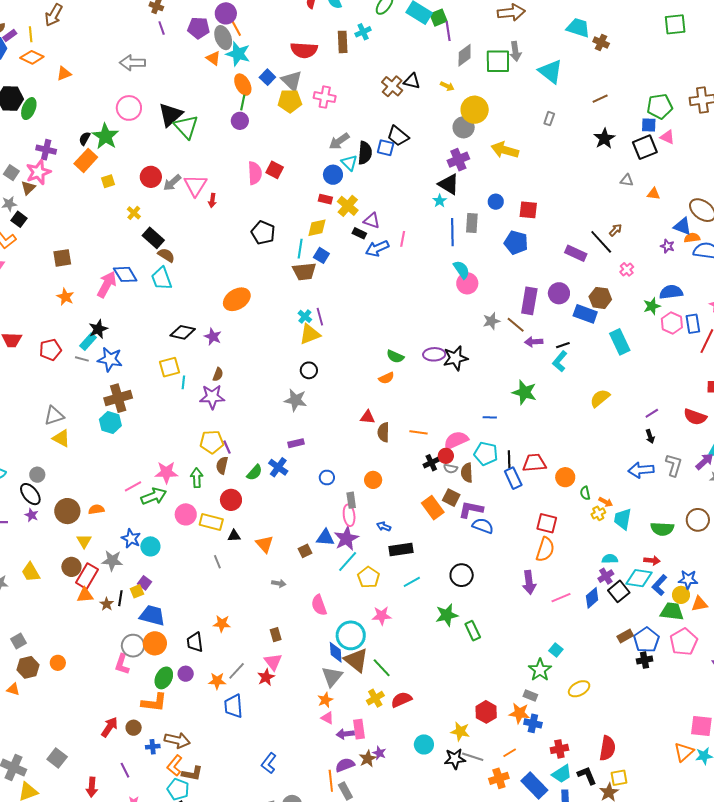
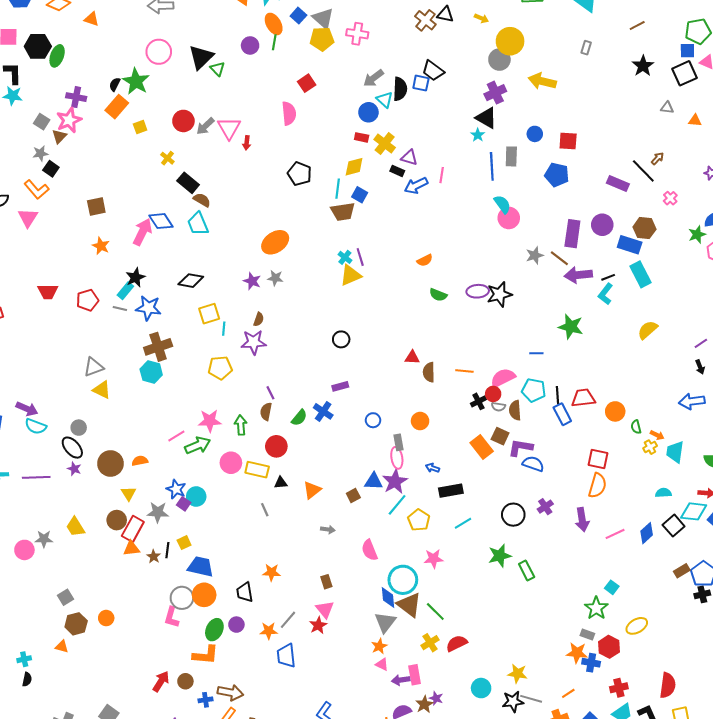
orange triangle: (64, 74) -> (91, 19), turned 42
purple circle: (240, 121) -> (250, 45), moved
green triangle: (186, 127) -> (217, 69), size x0.6
red square: (275, 170) -> (307, 83), moved, turned 30
black diamond: (183, 332) -> (191, 281), moved
purple arrow: (534, 342) -> (578, 275), size x1.5
cyan rectangle: (620, 342) -> (640, 274), moved
black circle: (309, 370) -> (341, 339), moved
orange semicircle: (386, 378) -> (425, 260), moved
gray star: (296, 400) -> (275, 278), moved, size x0.7
yellow pentagon: (212, 442) -> (220, 368), moved
orange triangle: (265, 544) -> (312, 490), turned 36
purple cross: (606, 576) -> (545, 507), moved
purple square: (144, 583) -> (184, 504), moved
red hexagon: (486, 712) -> (609, 647), moved

